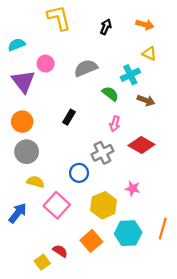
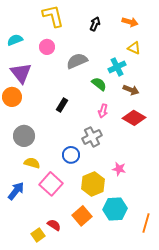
pink circle: (46, 64) -> (47, 47), moved
orange circle: (22, 122) -> (12, 97), moved
red diamond: (141, 145) -> (134, 118), moved
orange line: (163, 229) -> (146, 223), moved

